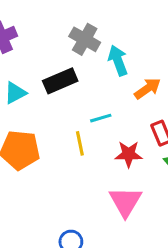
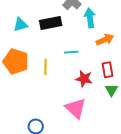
yellow line: (80, 143) -> (46, 67), moved
pink triangle: (125, 202) -> (76, 108), turned -30

